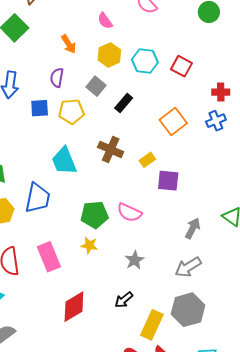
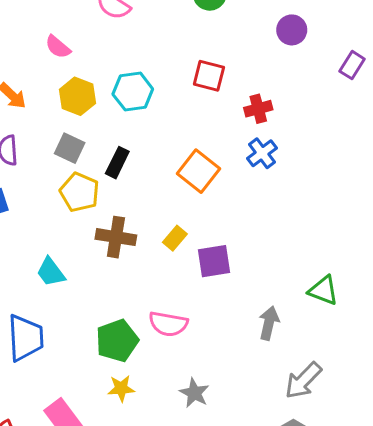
red square: (182, 66) -> (209, 76), moved
yellow pentagon: (71, 111) -> (80, 192), moved, turned -30
cyan trapezoid: (64, 161) -> (51, 272), size x0.7
gray arrow: (188, 267) -> (303, 381), moved

